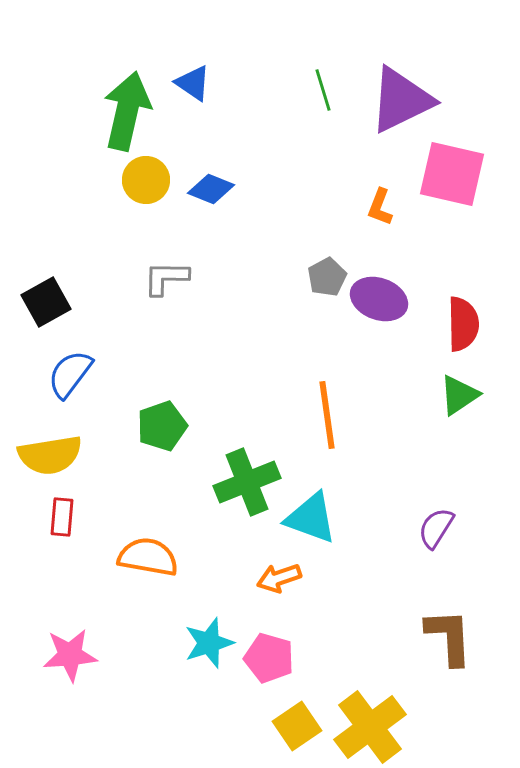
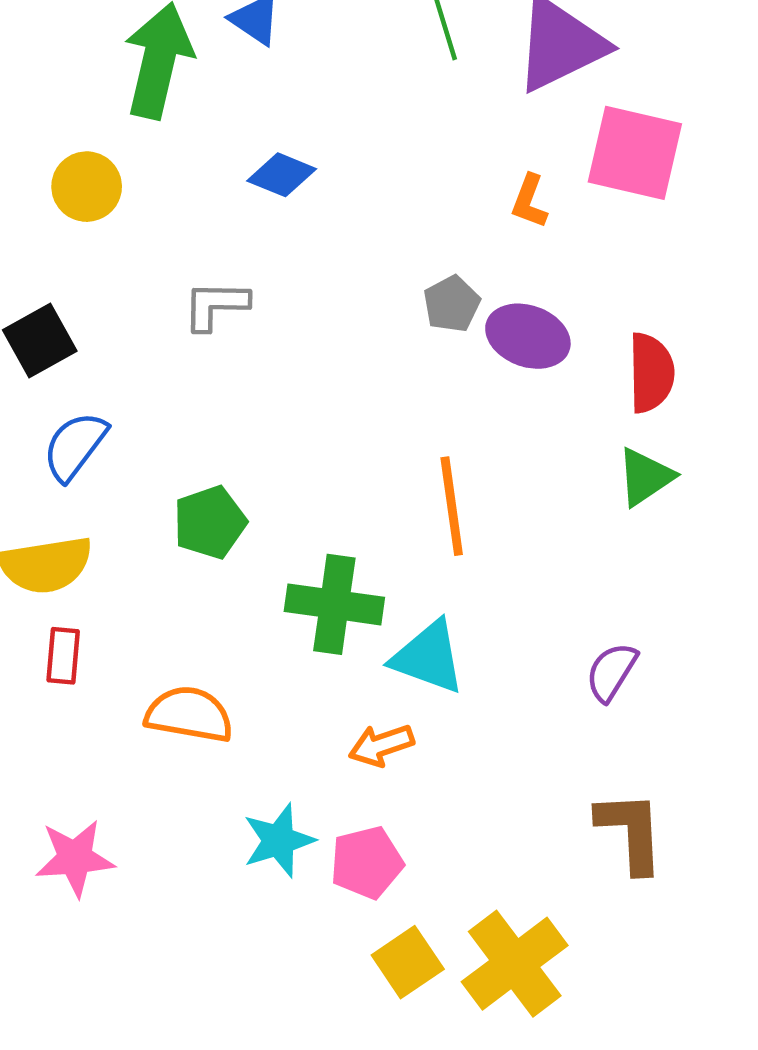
yellow circle: (146, 180) -> (87, 187), moved
green cross: (247, 482) -> (334, 604), turned 30
pink pentagon: (269, 658) -> (367, 862), turned -30

